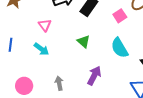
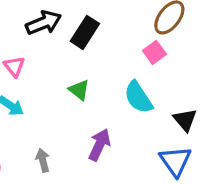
pink square: (120, 16) -> (154, 52), moved

